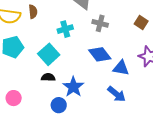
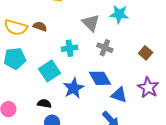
brown semicircle: (33, 12) -> (40, 26), turned -72
black semicircle: (48, 77) -> (44, 104), moved
blue star: (73, 87) -> (74, 88), moved

